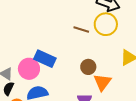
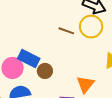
brown circle: (88, 67) -> (45, 71), moved

